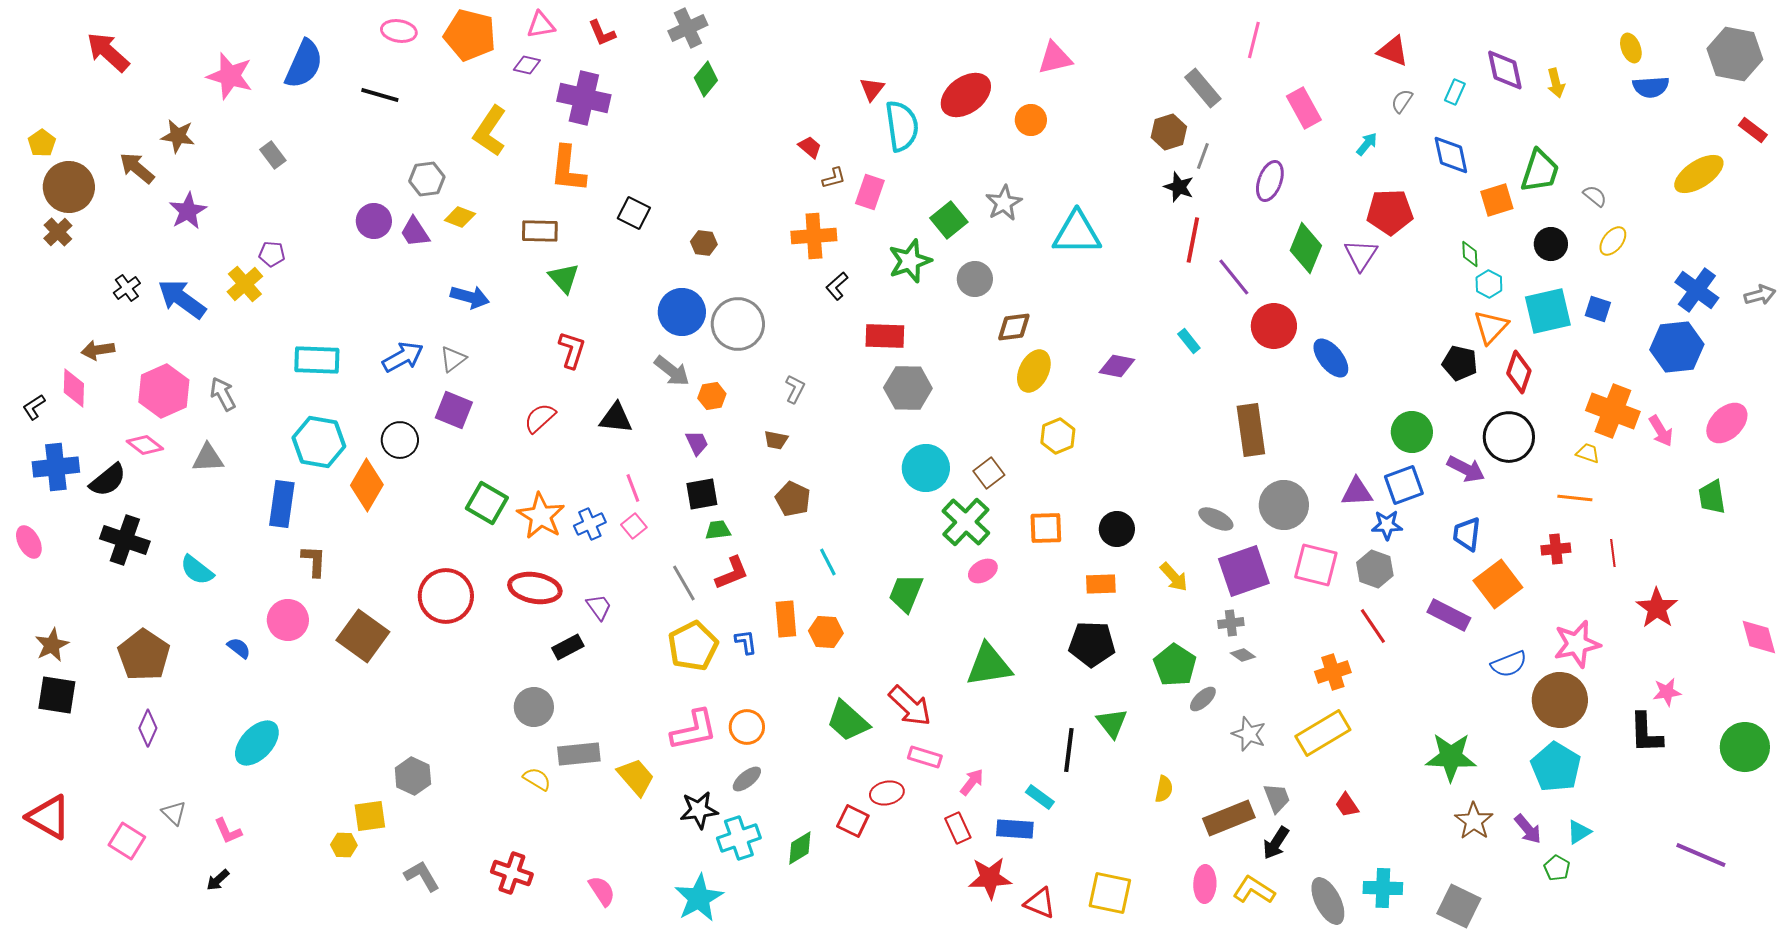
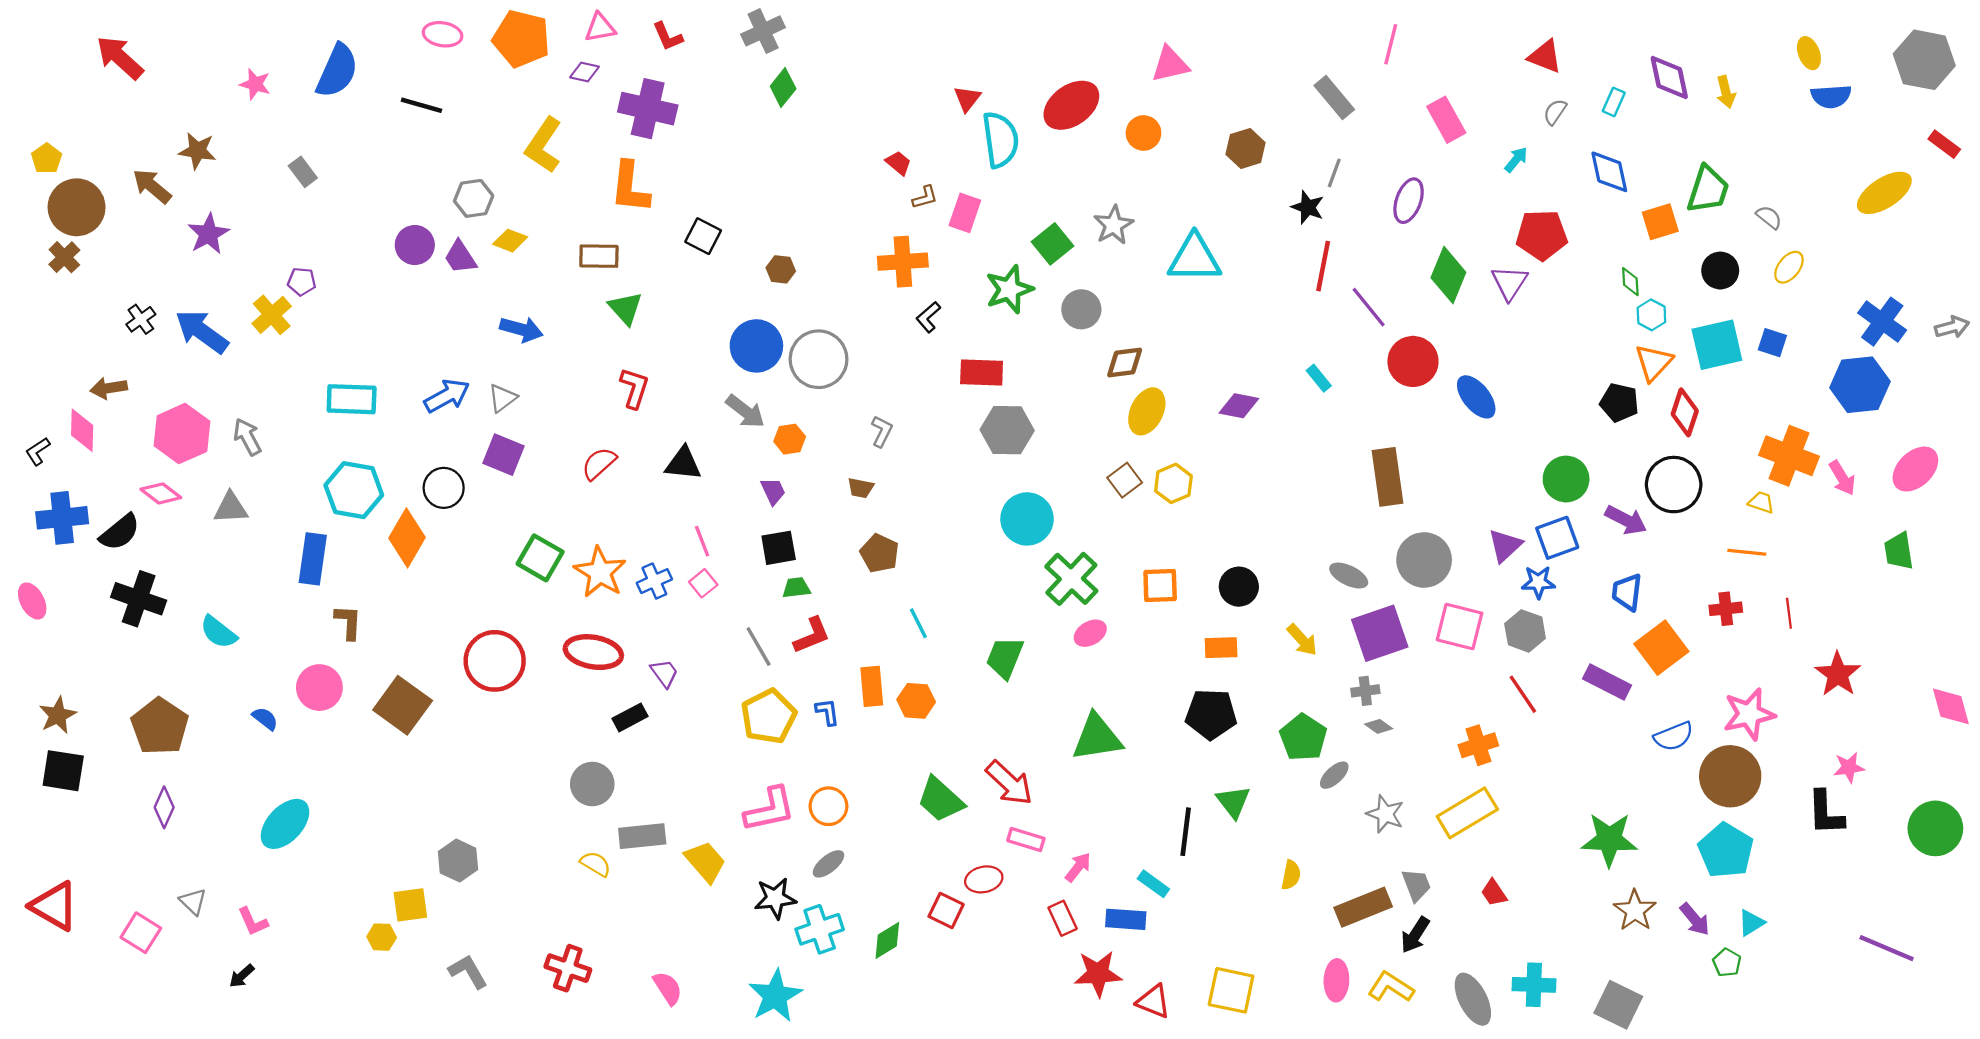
pink star: (230, 76) -> (255, 84), size x0.6
brown hexagon: (1169, 132) -> (1246, 149), moved
brown square: (989, 473) -> (1125, 480), moved
purple triangle: (1357, 492) -> (1505, 546), turned -40

